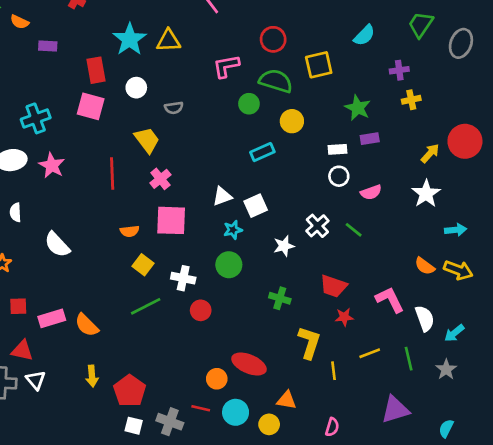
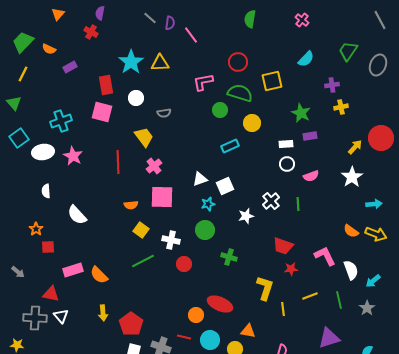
purple rectangle: (48, 46) -> (70, 67), turned -32
green line: (354, 230) -> (298, 204), turned 48
green cross: (280, 298) -> (229, 257), moved
red square: (18, 306) -> (48, 247), moved

